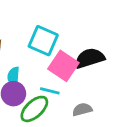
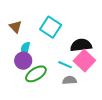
pink square: (63, 66) -> (84, 61), moved
cyan line: (50, 91) -> (65, 65), moved

